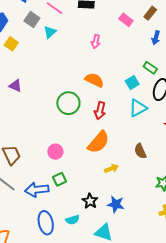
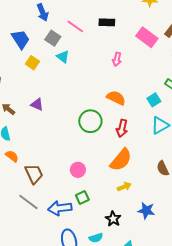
pink rectangle: (126, 20) -> (147, 37), size x1.5
cyan triangle: (50, 32) -> (63, 57), moved, turned -40
yellow arrow: (111, 169) -> (124, 187), moved
blue star: (116, 204) -> (146, 211), moved

